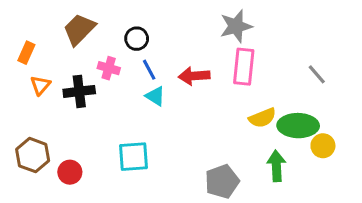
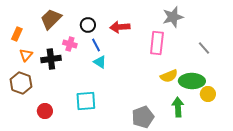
gray star: (236, 26) -> (173, 17), moved
red arrow: (194, 76) -> (120, 27), moved
brown hexagon: (33, 155) -> (21, 83), moved

